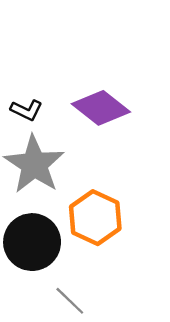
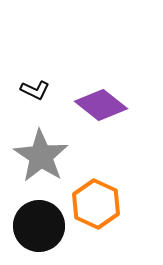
black L-shape: (27, 110) -> (35, 90), moved

